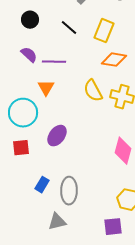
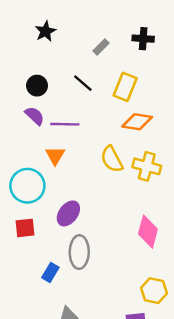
black circle: (30, 20) -> (37, 86), moved
gray ellipse: (69, 191) -> (79, 252), moved

